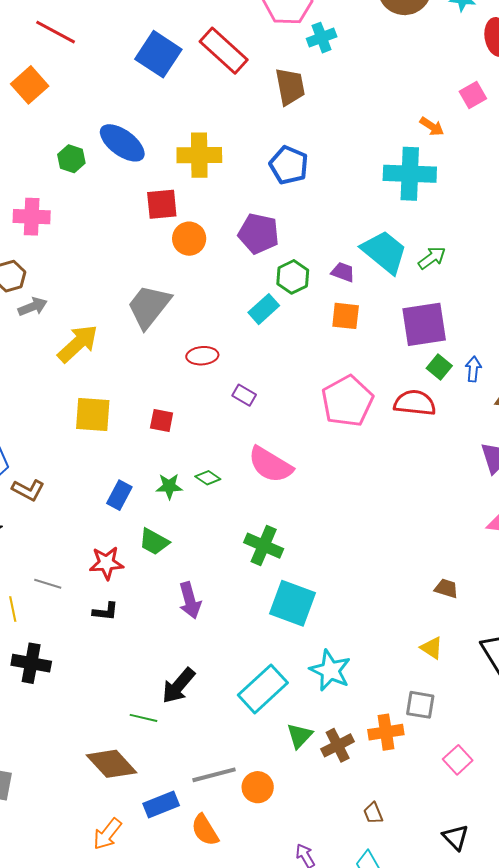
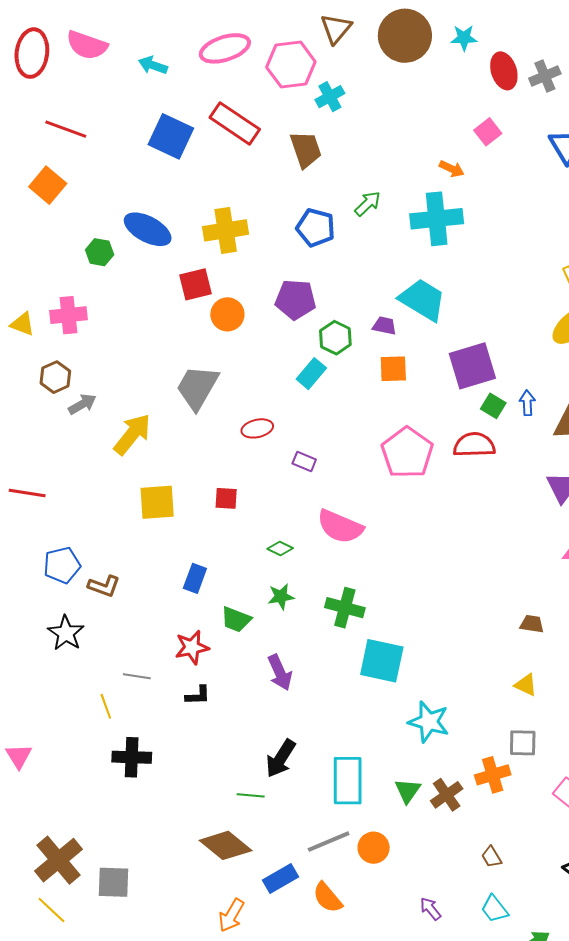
green arrow: (432, 258) -> (368, 204), moved
green star: (169, 486) -> (281, 596), moved
cyan rectangle: (263, 689) -> (348, 781), moved, turned -39

